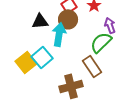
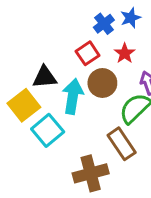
brown circle: (68, 19) -> (102, 83), moved
yellow square: (26, 62) -> (24, 105), moved

